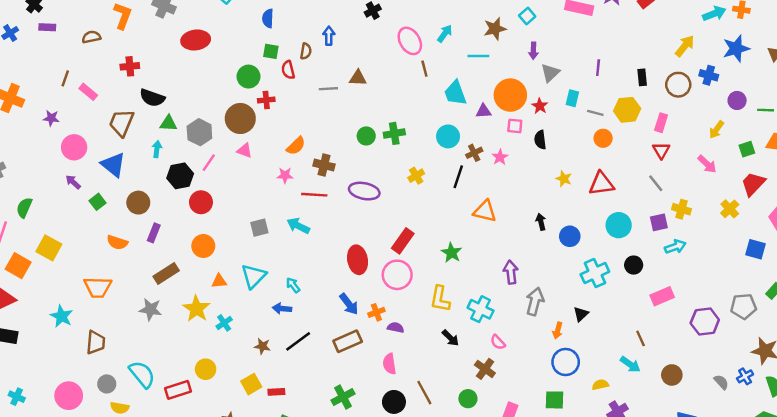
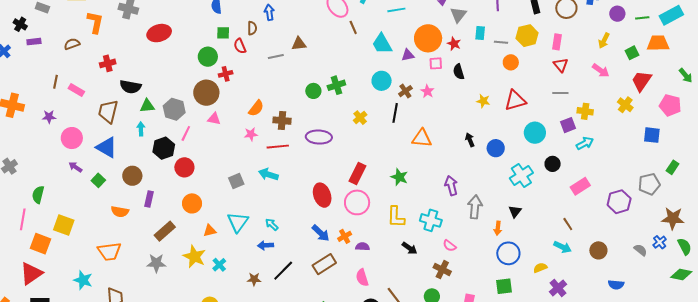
gray line: (656, 183) -> (560, 93), turned -42

